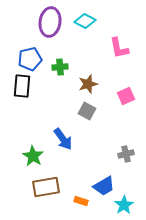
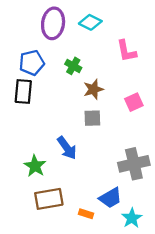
green cross: (60, 67) -> (73, 66), moved, turned 35
gray square: (87, 111) -> (92, 118), turned -30
gray cross: (126, 154) -> (134, 164), size x1.8

